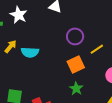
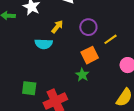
yellow arrow: (11, 46) -> (57, 27), moved
green star: (76, 89) -> (82, 75), moved

